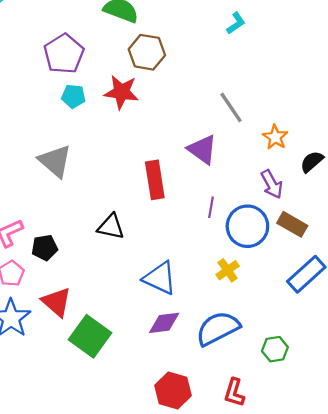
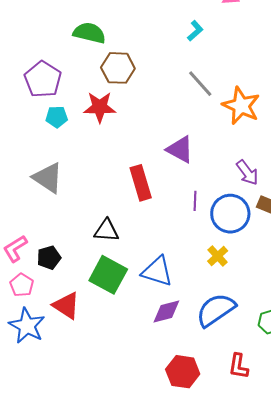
gray line: (231, 107) -> (200, 84), moved
orange star: (275, 137) -> (241, 106), moved, size x1.6
green square: (90, 336) -> (108, 275), moved

